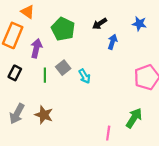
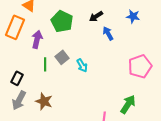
blue arrow: (112, 42) -> (108, 33), turned -48
black rectangle: (15, 73) -> (17, 78), moved

